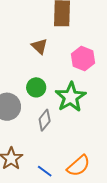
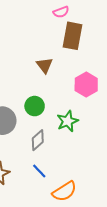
green star: (71, 97) -> (68, 121), size x0.7
blue line: (45, 171) -> (39, 171), moved

